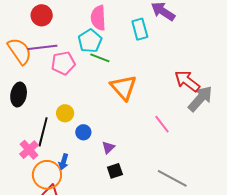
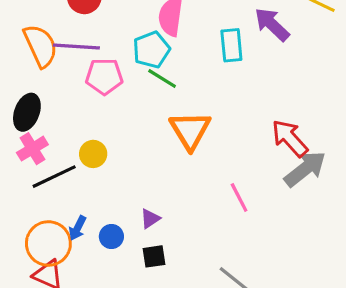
black line: (43, 132) -> (54, 177), turned 40
blue circle: (83, 132) -> (111, 236), moved
pink cross: (29, 150) -> (32, 149), moved

